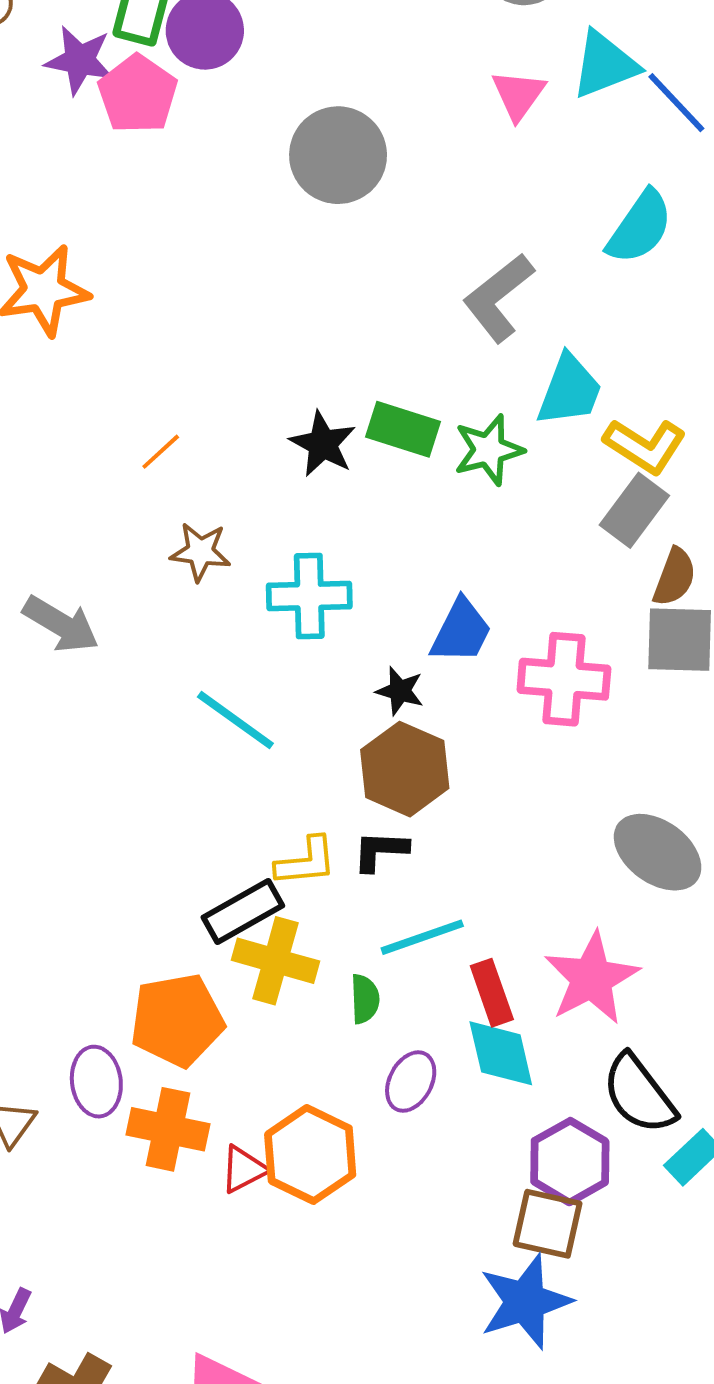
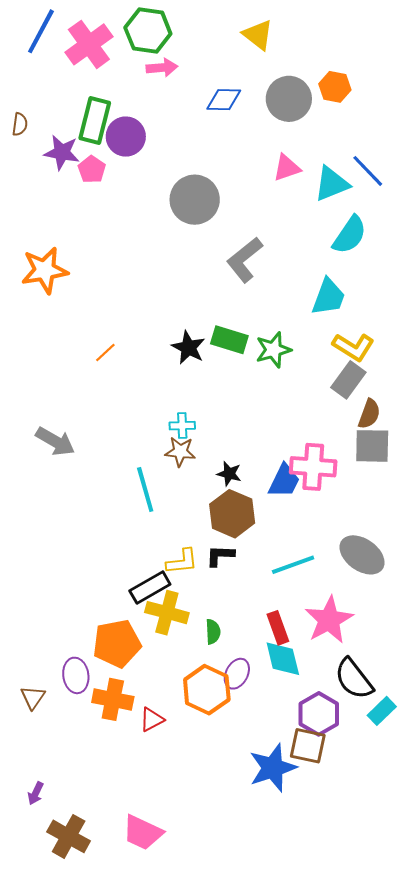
cyan triangle: (605, 65) -> (332, 184), moved
pink pentagon: (138, 94) -> (92, 169), size x0.7
pink triangle: (518, 95) -> (287, 168), turned 36
gray L-shape: (498, 298) -> (245, 260), moved
cyan trapezoid: (569, 390) -> (328, 297), moved
brown star: (200, 552) -> (180, 452), moved
cyan cross: (309, 596) -> (182, 426), size x0.6
blue trapezoid: (461, 631) -> (284, 481), moved
cyan line: (235, 720) -> (145, 490), turned 39
cyan line: (422, 937) -> (293, 565), moved
orange hexagon: (310, 1154) -> (207, 690), moved
blue star: (525, 1302) -> (273, 768), moved

